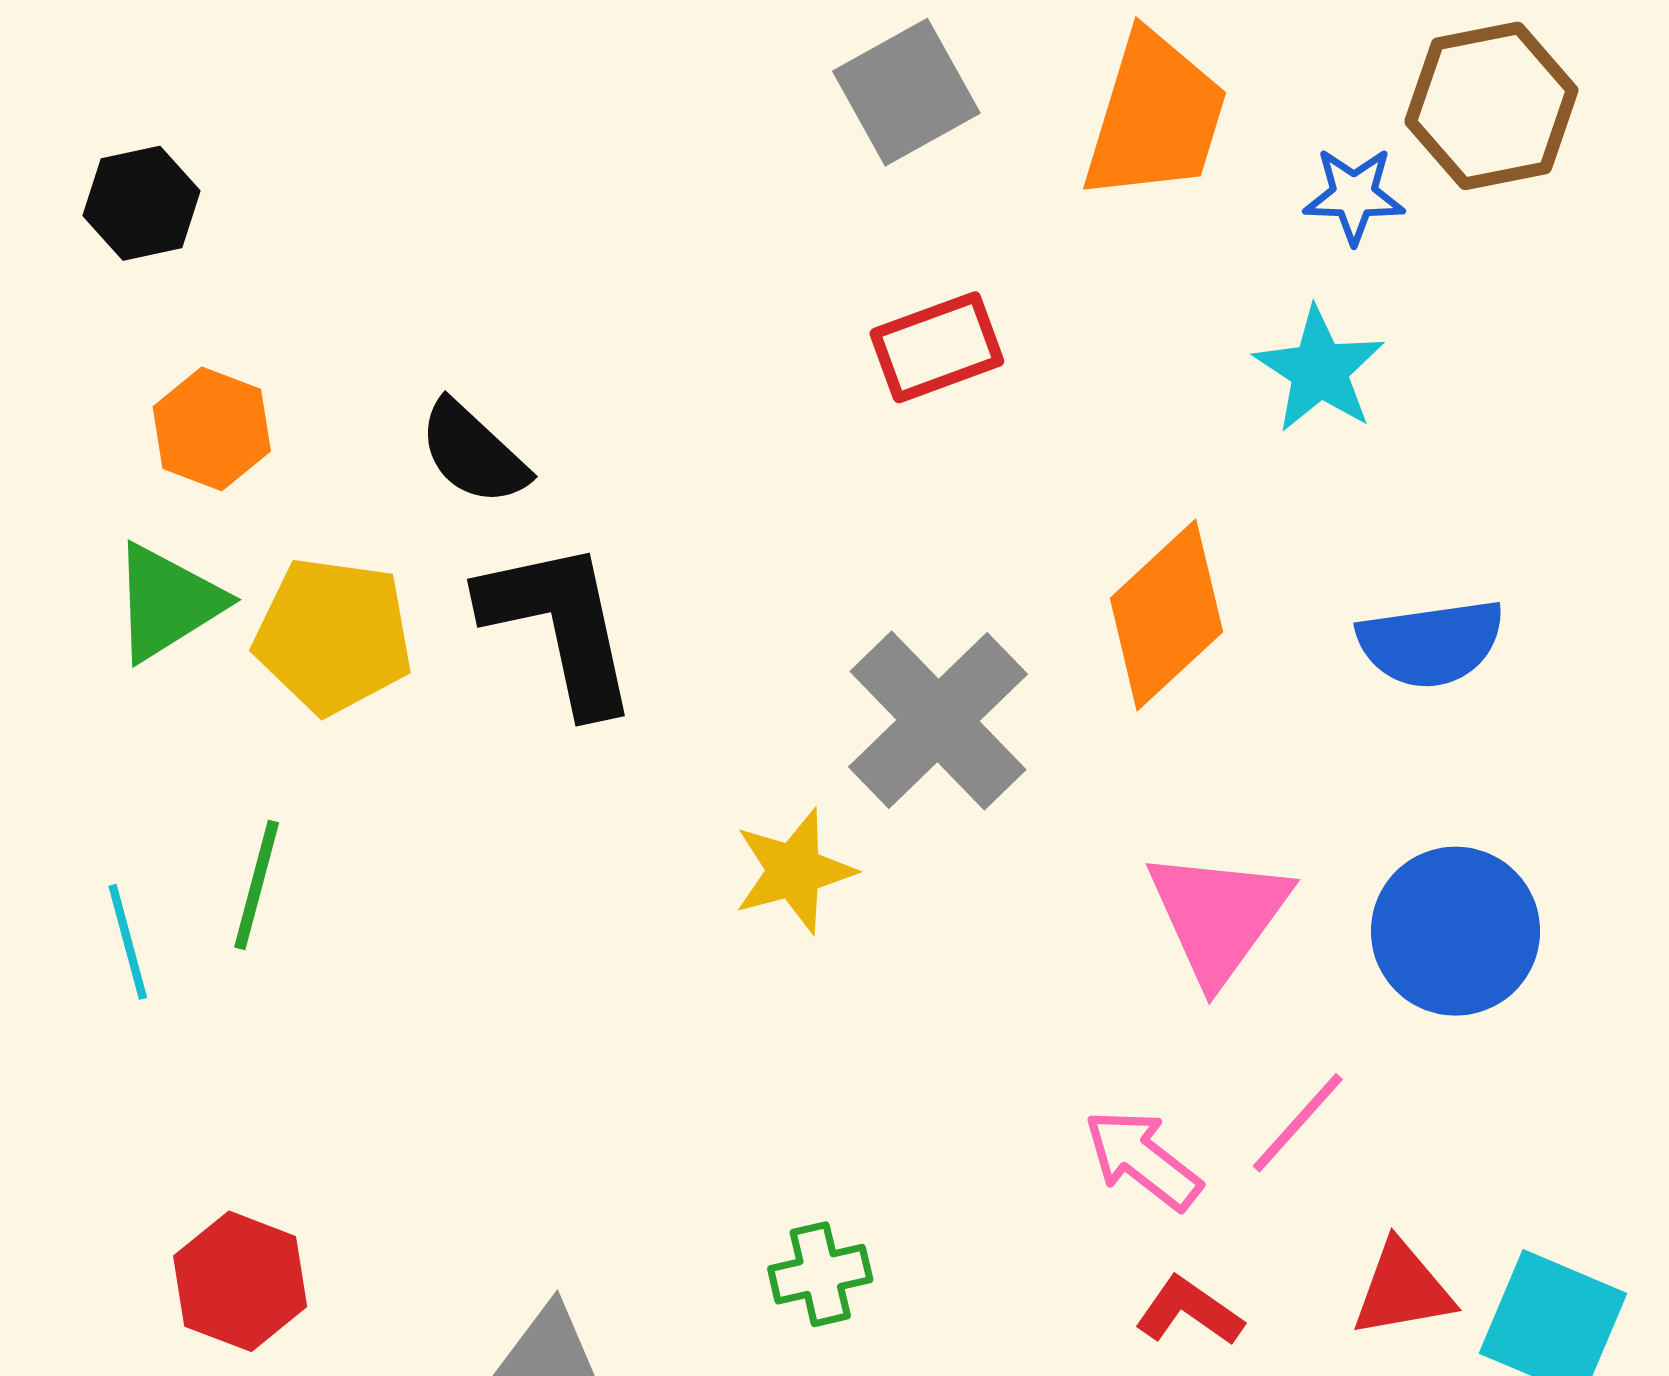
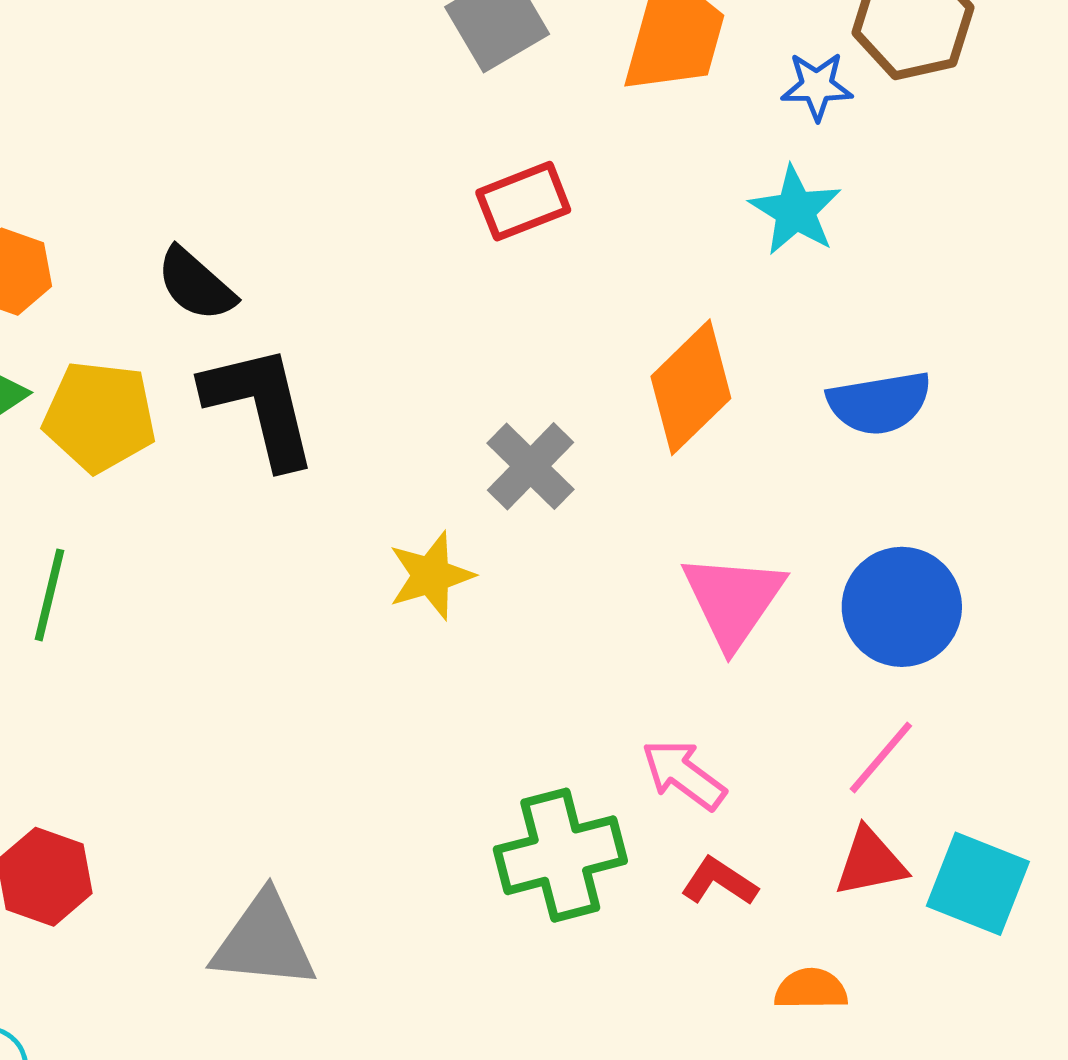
gray cross: (938, 721) -> (531, 466), size x0.7
pink line: (1298, 1123) -> (881, 757), moved
green cross: (820, 1274) -> (560, 855), moved, size x1.8

